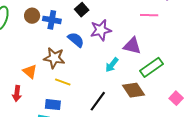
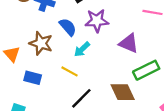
cyan arrow: (112, 65) -> (82, 49), moved
yellow line: (63, 82) -> (69, 71), moved
blue rectangle: (53, 105) -> (33, 78), moved

